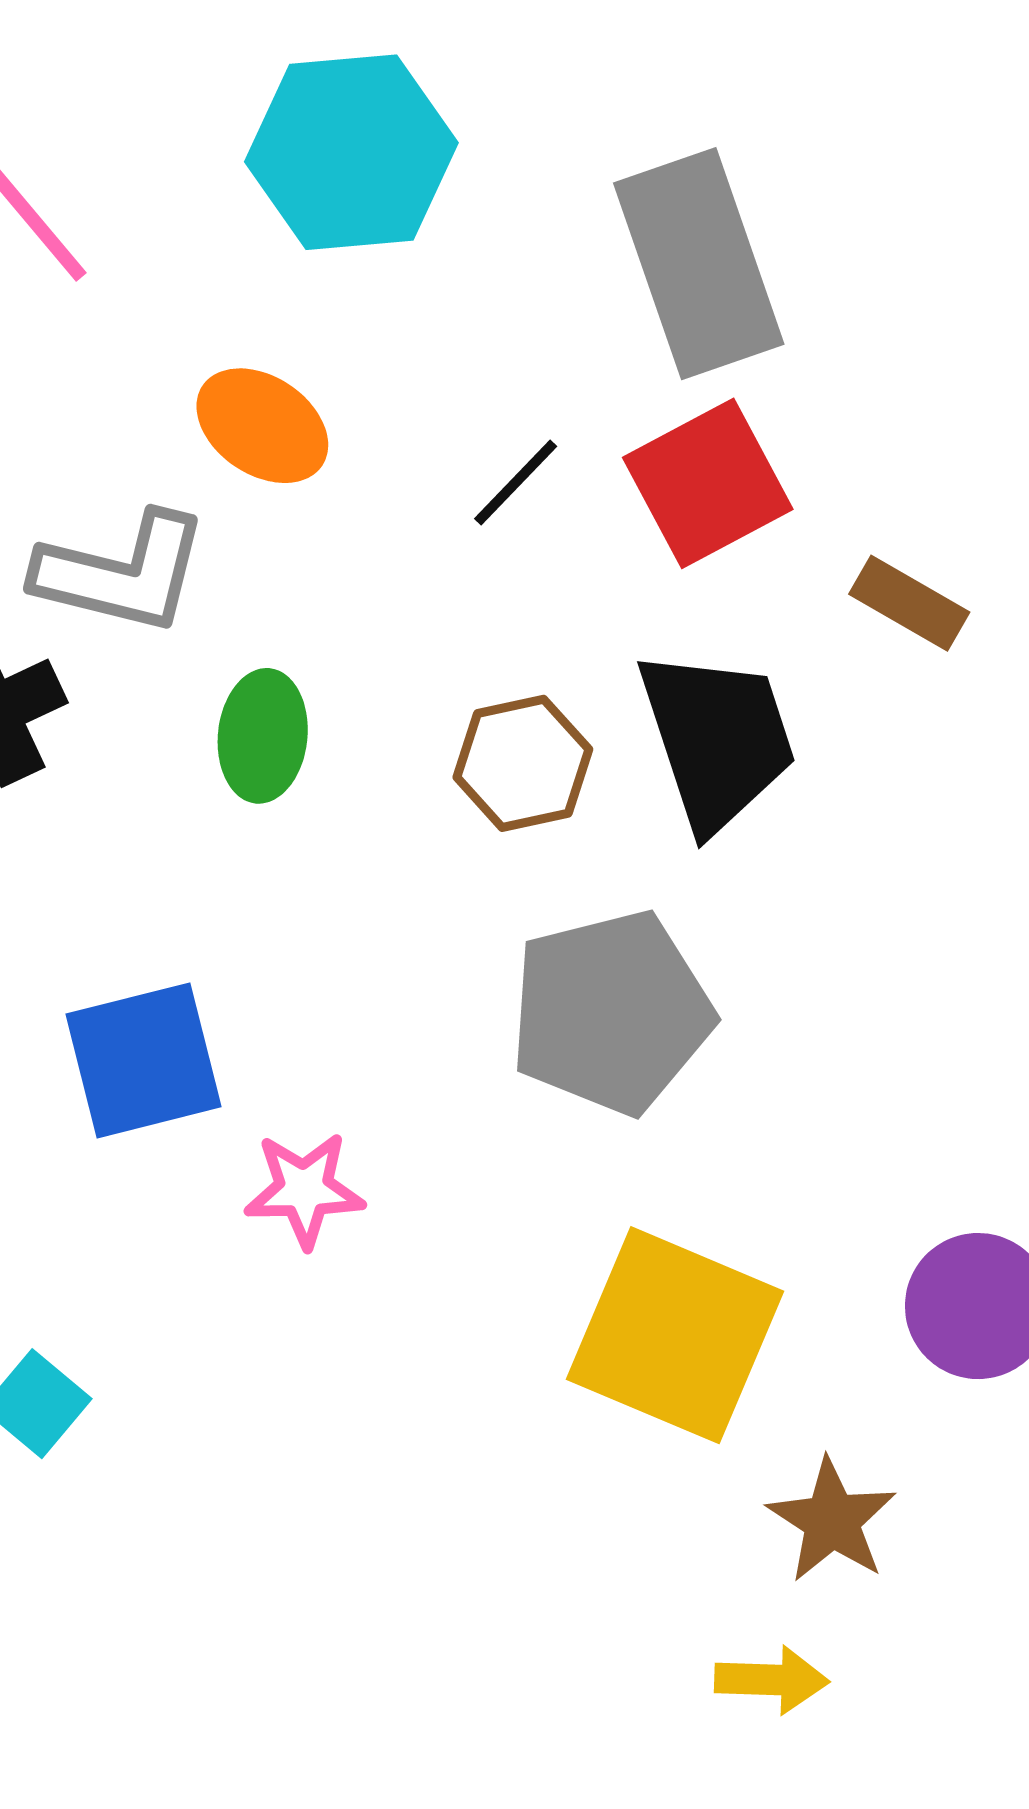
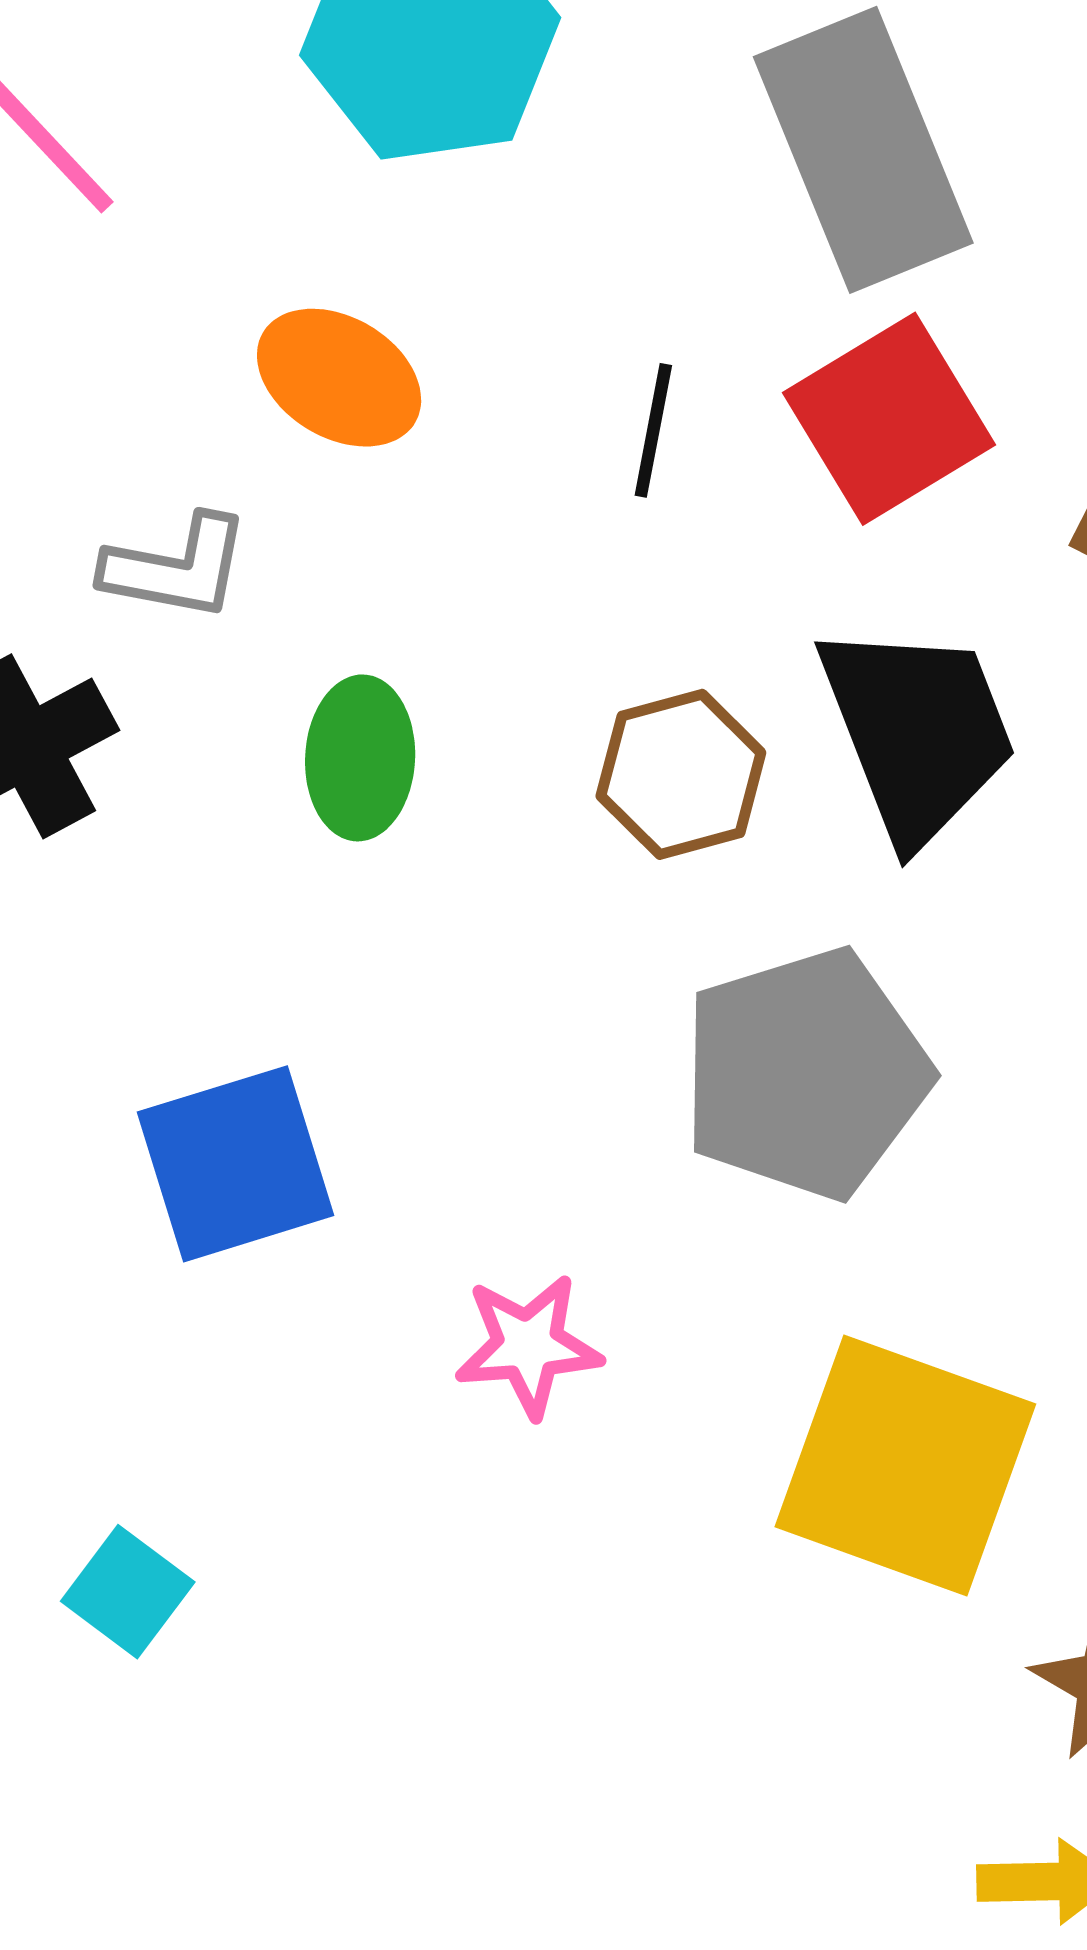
black line: (516, 482) -> (653, 430), turned -30
gray L-shape: (122, 573) -> (176, 568), size x0.7
pink star: (304, 1190) -> (528, 1346), moved

